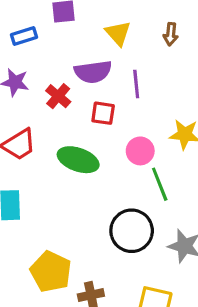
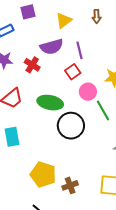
yellow triangle: (118, 33) -> (64, 20), turned 42
red square: (103, 113) -> (73, 72), moved, turned -35
black circle: (132, 231) -> (71, 126), moved

